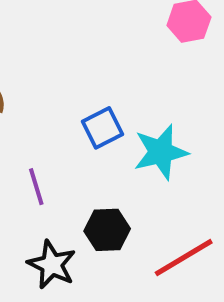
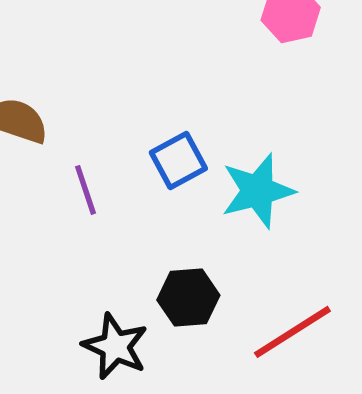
purple line: (36, 187) -> (85, 190), moved

